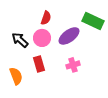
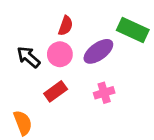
red rectangle: (39, 64) -> (56, 91), turned 70
orange semicircle: (16, 76) -> (23, 123), moved

